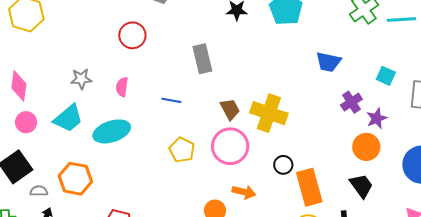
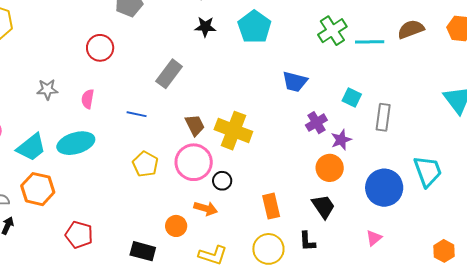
gray rectangle: (202, 59) -> (169, 74), turned 48
cyan trapezoid: (68, 118) -> (31, 147), moved
black circle: (283, 165) -> (222, 181), moved
orange rectangle: (309, 187) -> (271, 206), size x0.7

